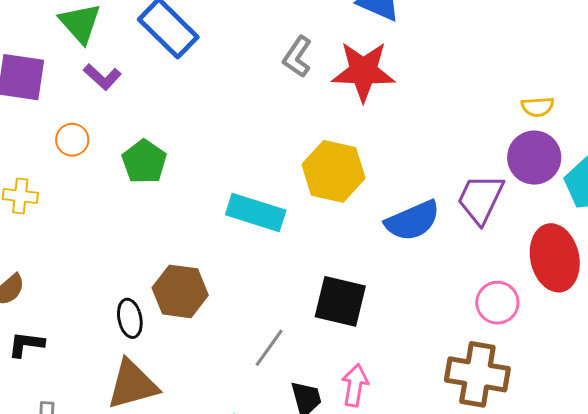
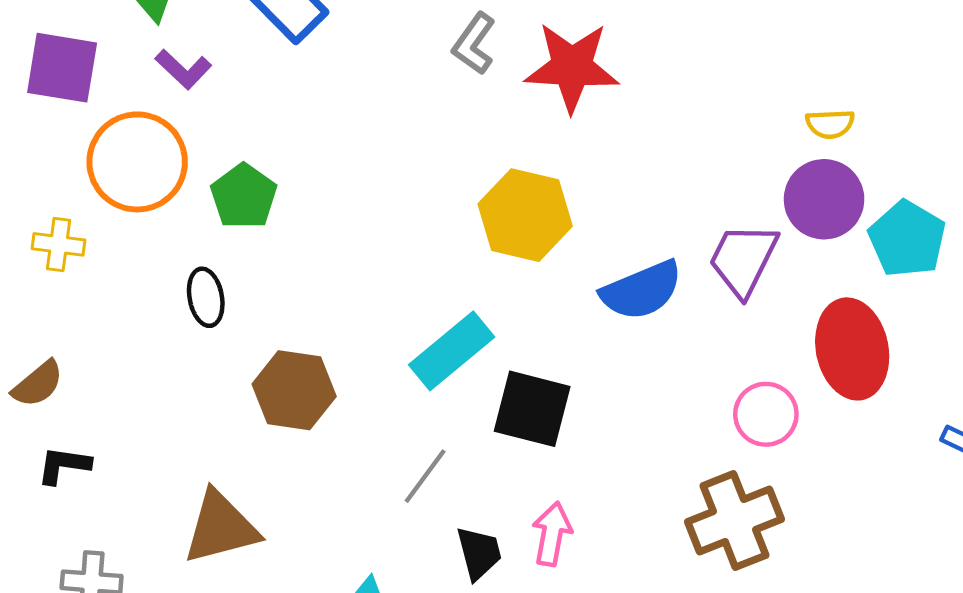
orange circle: (72, 140) -> (137, 162), size x2.0
cyan rectangle: (256, 212) -> (452, 351), moved, turned -58
black ellipse: (130, 318) -> (206, 297), moved
brown cross: (477, 374) -> (734, 521), turned -32

